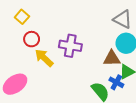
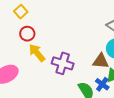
purple cross: (70, 46) -> (63, 63), moved

